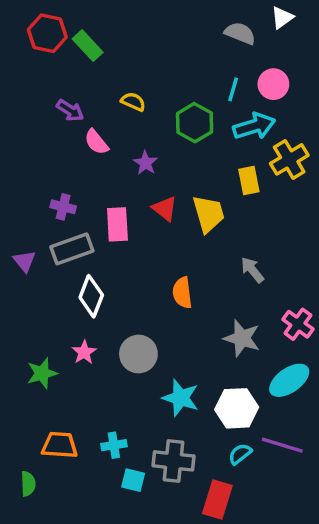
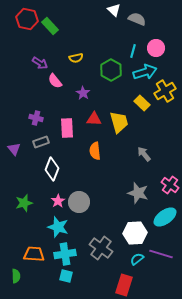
white triangle: (282, 17) -> (114, 10), moved, turned -40
yellow semicircle: (133, 102) -> (76, 58), turned 144
yellow rectangle: (249, 180) -> (142, 103), turned -35
red triangle: (165, 209) -> (94, 119), turned -35
gray rectangle: (72, 249) -> (41, 142), size x0.7
orange semicircle: (182, 293) -> (95, 151), moved
pink star: (84, 352) -> (58, 201), moved
green star: (42, 373) -> (24, 203), moved
cyan star: (181, 398) -> (58, 227), moved
cyan cross: (114, 445) -> (65, 254), size x1.5
gray cross: (174, 461) -> (101, 248), moved, turned 30
cyan square: (133, 480) -> (66, 276), moved

